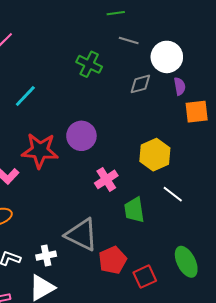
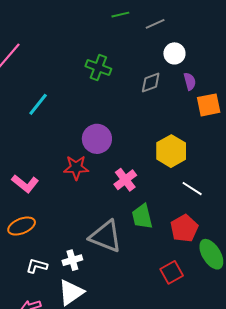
gray line: (129, 40) -> (155, 24), moved, turned -36
white circle: (167, 57) -> (174, 53), size x0.7
red star: (40, 151) -> (76, 168), moved, size x0.7
green trapezoid: (134, 210) -> (142, 217), moved
red pentagon: (113, 260) -> (184, 228), moved

